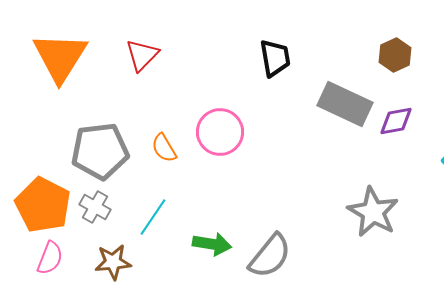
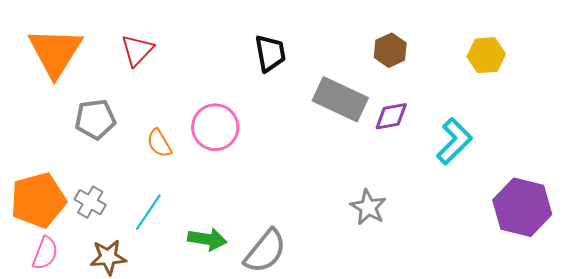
gray pentagon: (100, 151) -> (95, 119), moved, size x0.7
orange pentagon: (43, 205) -> (38, 200), turned 30
gray star: (373, 212) -> (368, 207), size x0.7

